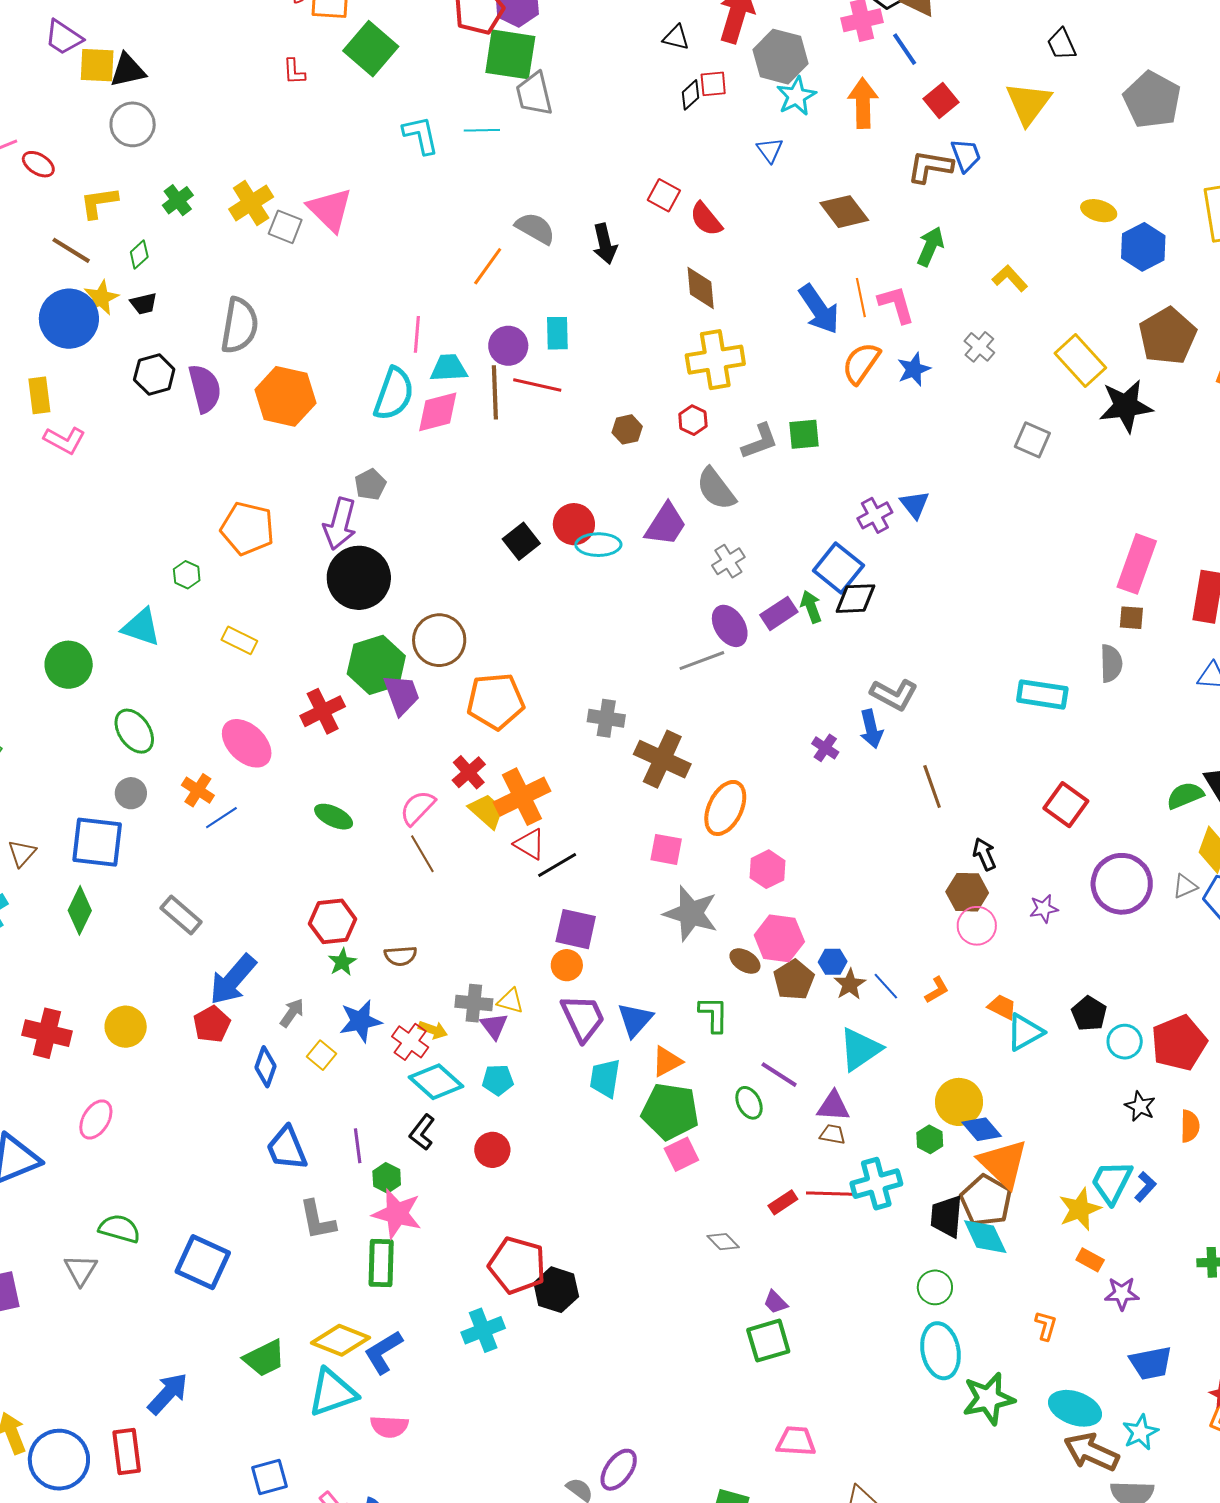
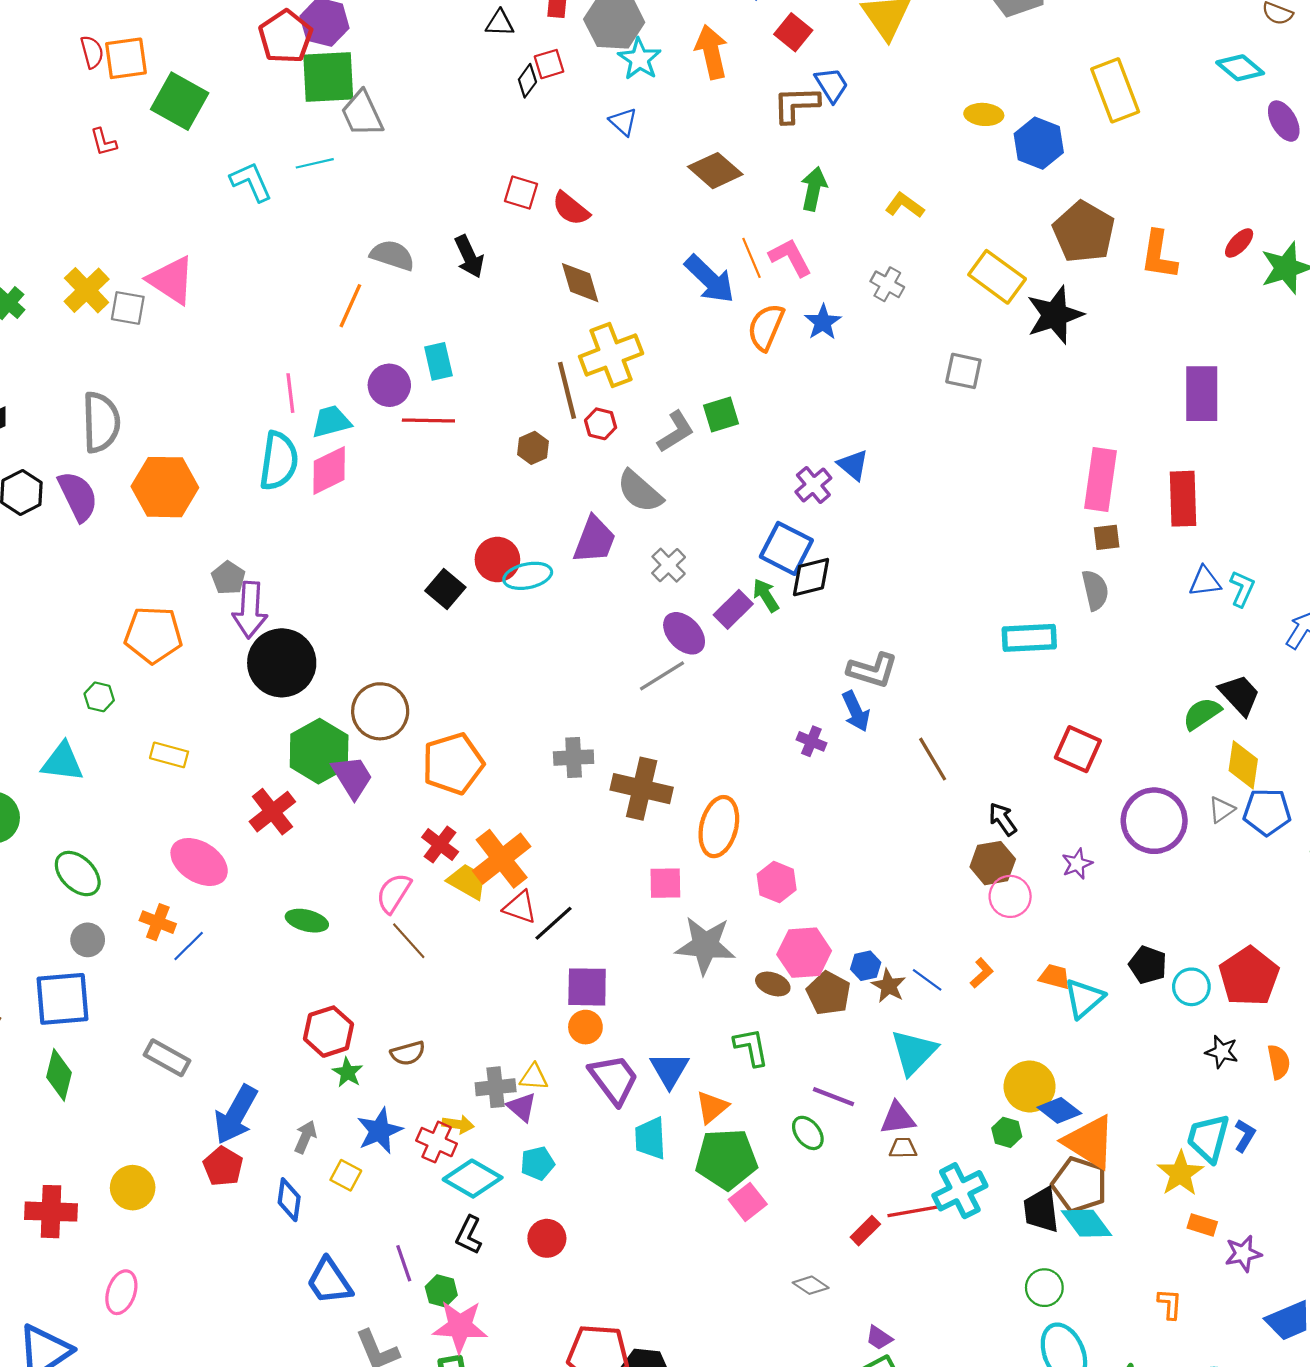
brown line: (495, 392) -> (567, 390), moved
gray pentagon: (370, 485) -> (228, 578), moved

